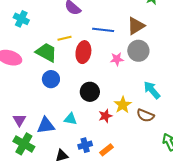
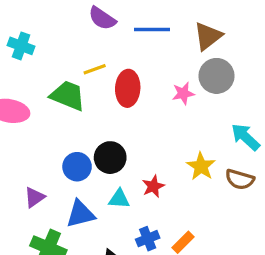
blue line: (103, 30) -> (152, 29), moved
blue circle: (51, 79) -> (77, 167), moved
black circle: (90, 92) -> (110, 158), moved
red star: (105, 116) -> (153, 186), moved
purple triangle: (19, 120) -> (34, 197), moved, turned 32

